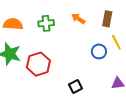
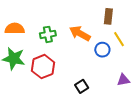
orange arrow: (78, 19) -> (80, 33), moved, size x1.5
green cross: (46, 23) -> (48, 34), moved

